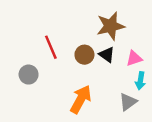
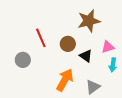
black triangle: (107, 55) -> (86, 56), moved
gray triangle: (128, 102) -> (93, 87), moved

